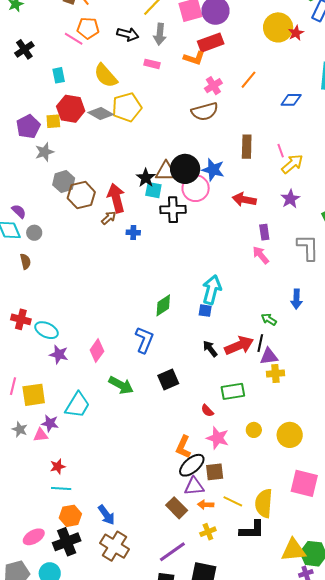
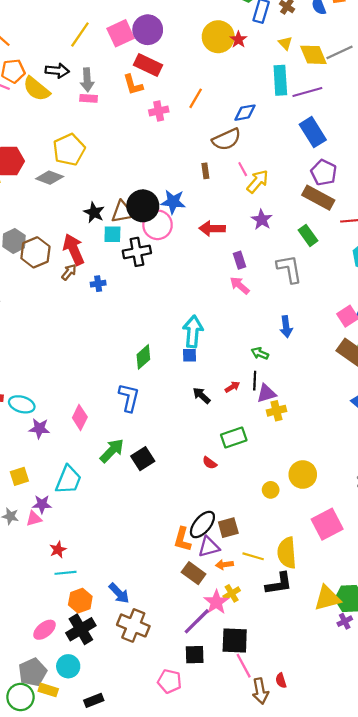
gray arrow: (160, 34) -> (87, 80), moved
red rectangle: (211, 43) -> (148, 65), turned 55
orange L-shape: (194, 58) -> (133, 85), turned 65
yellow semicircle: (106, 76) -> (36, 89), moved
pink cross: (213, 86) -> (159, 111), turned 30
brown semicircle: (205, 111) -> (227, 139), moved
gray diamond: (101, 114) -> (50, 178), moved
brown rectangle: (247, 147) -> (205, 171), size x0.6
black star: (146, 178) -> (94, 212), moved
red arrow: (239, 346) -> (232, 387), size x0.5
black square: (168, 380) -> (143, 459), moved
green arrow: (121, 385) -> (112, 451), turned -65
yellow square: (34, 395) -> (19, 476), size x0.7
yellow circle: (254, 430) -> (271, 490), moved
pink star: (218, 438) -> (216, 602), moved, turned 30
orange L-shape: (183, 447) -> (182, 539), moved
pink square: (304, 483) -> (327, 524), turned -32

